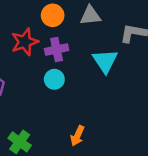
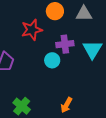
purple cross: (57, 49) -> (65, 44), moved

